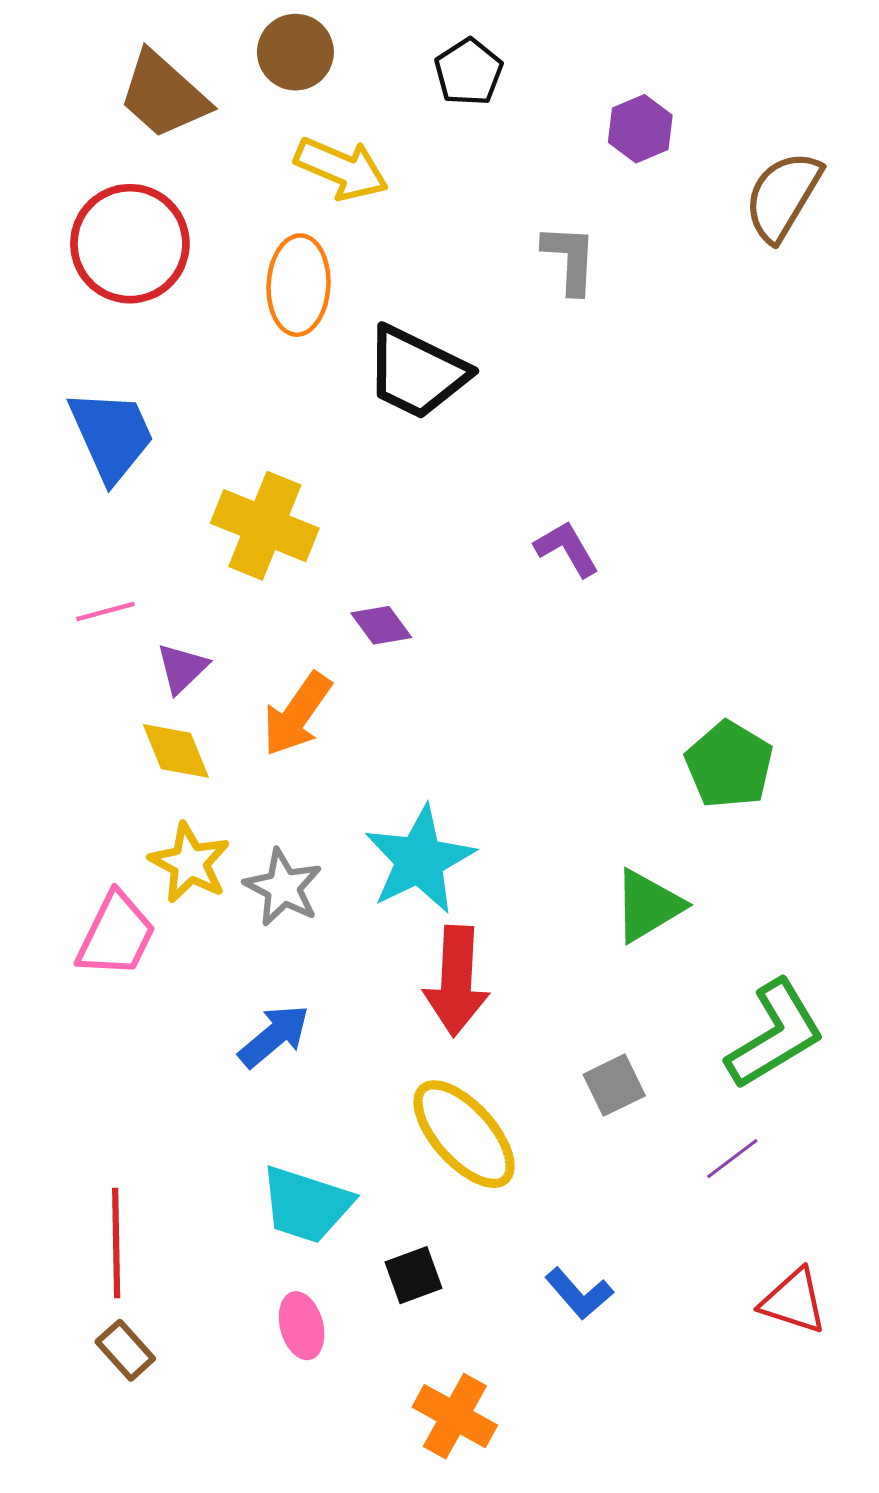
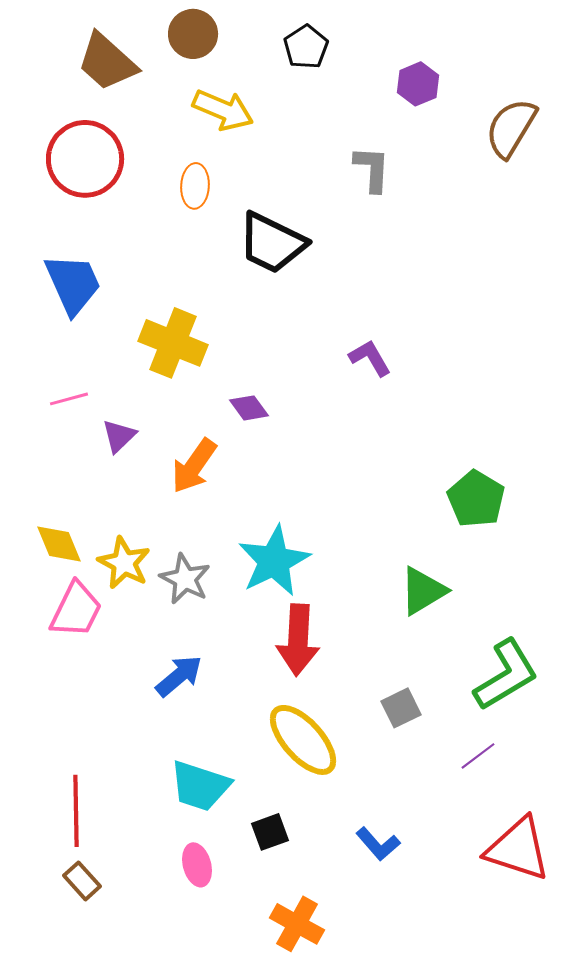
orange ellipse: (299, 285) -> (195, 186), size x0.7
yellow diamond: (176, 751) -> (59, 544), moved
red triangle: (794, 1301) -> (518, 849), size x1.5

